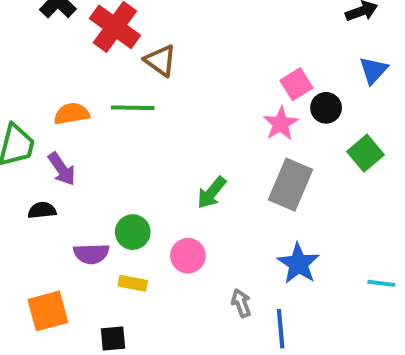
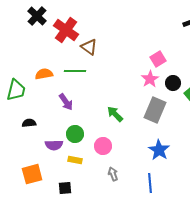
black circle: (326, 108) -> (173, 83), moved
purple arrow: (62, 169) -> (66, 102), moved
green arrow: (212, 193) -> (115, 114), turned 96
gray arrow: (241, 303) -> (113, 174), moved

